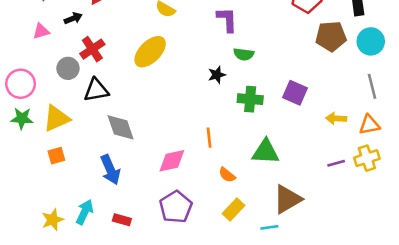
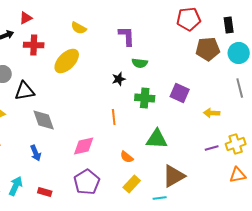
red cross: (92, 49) -> (34, 45), moved, turned 36
orange triangle: (369, 125) -> (238, 175), moved
orange line: (209, 138) -> (114, 117), moved
blue arrow: (110, 170) -> (36, 153), size x0.7

